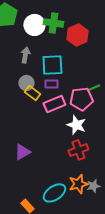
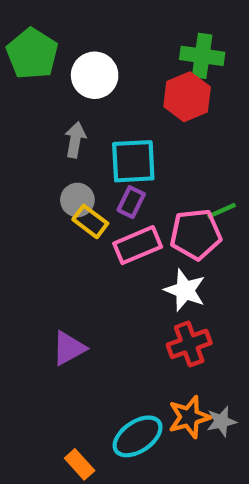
green cross: (53, 23) -> (202, 56), moved
purple rectangle: (51, 84) -> (131, 202), turned -64

